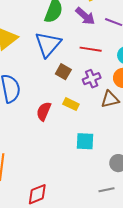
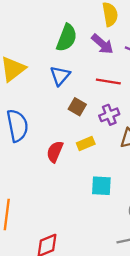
blue triangle: (48, 44) -> (60, 76), size x0.7
yellow rectangle: (71, 104) -> (86, 143), turned -49

